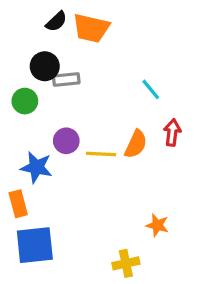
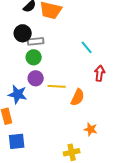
green circle: (25, 101) -> (34, 57), moved
orange semicircle: (136, 144) -> (78, 97), moved
blue square: (35, 245) -> (17, 141), size x0.7

